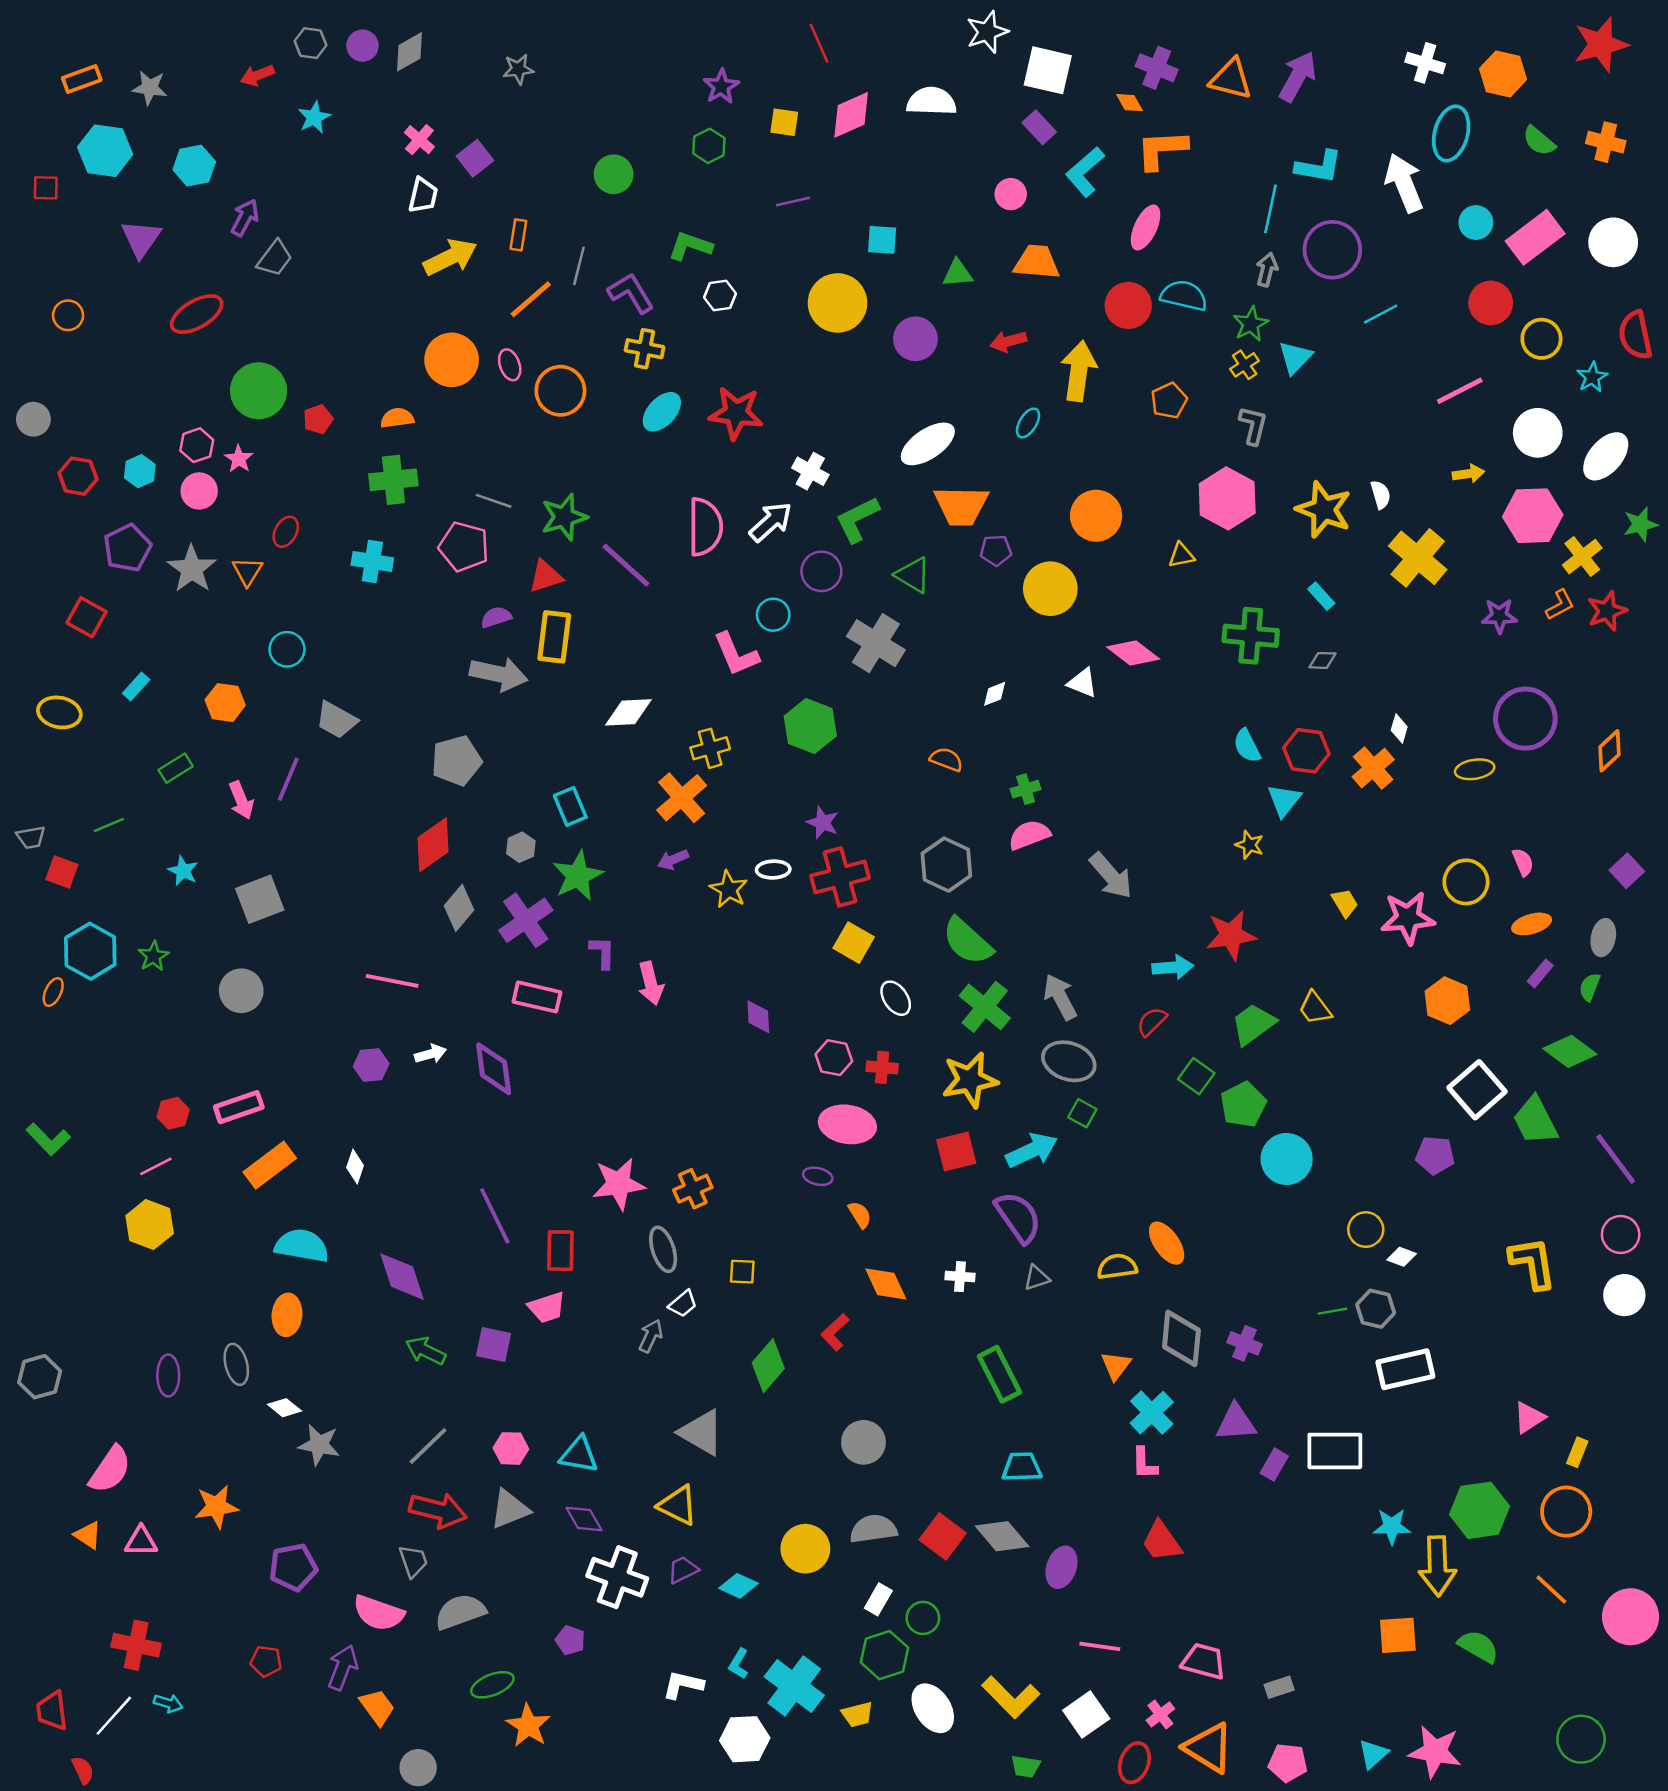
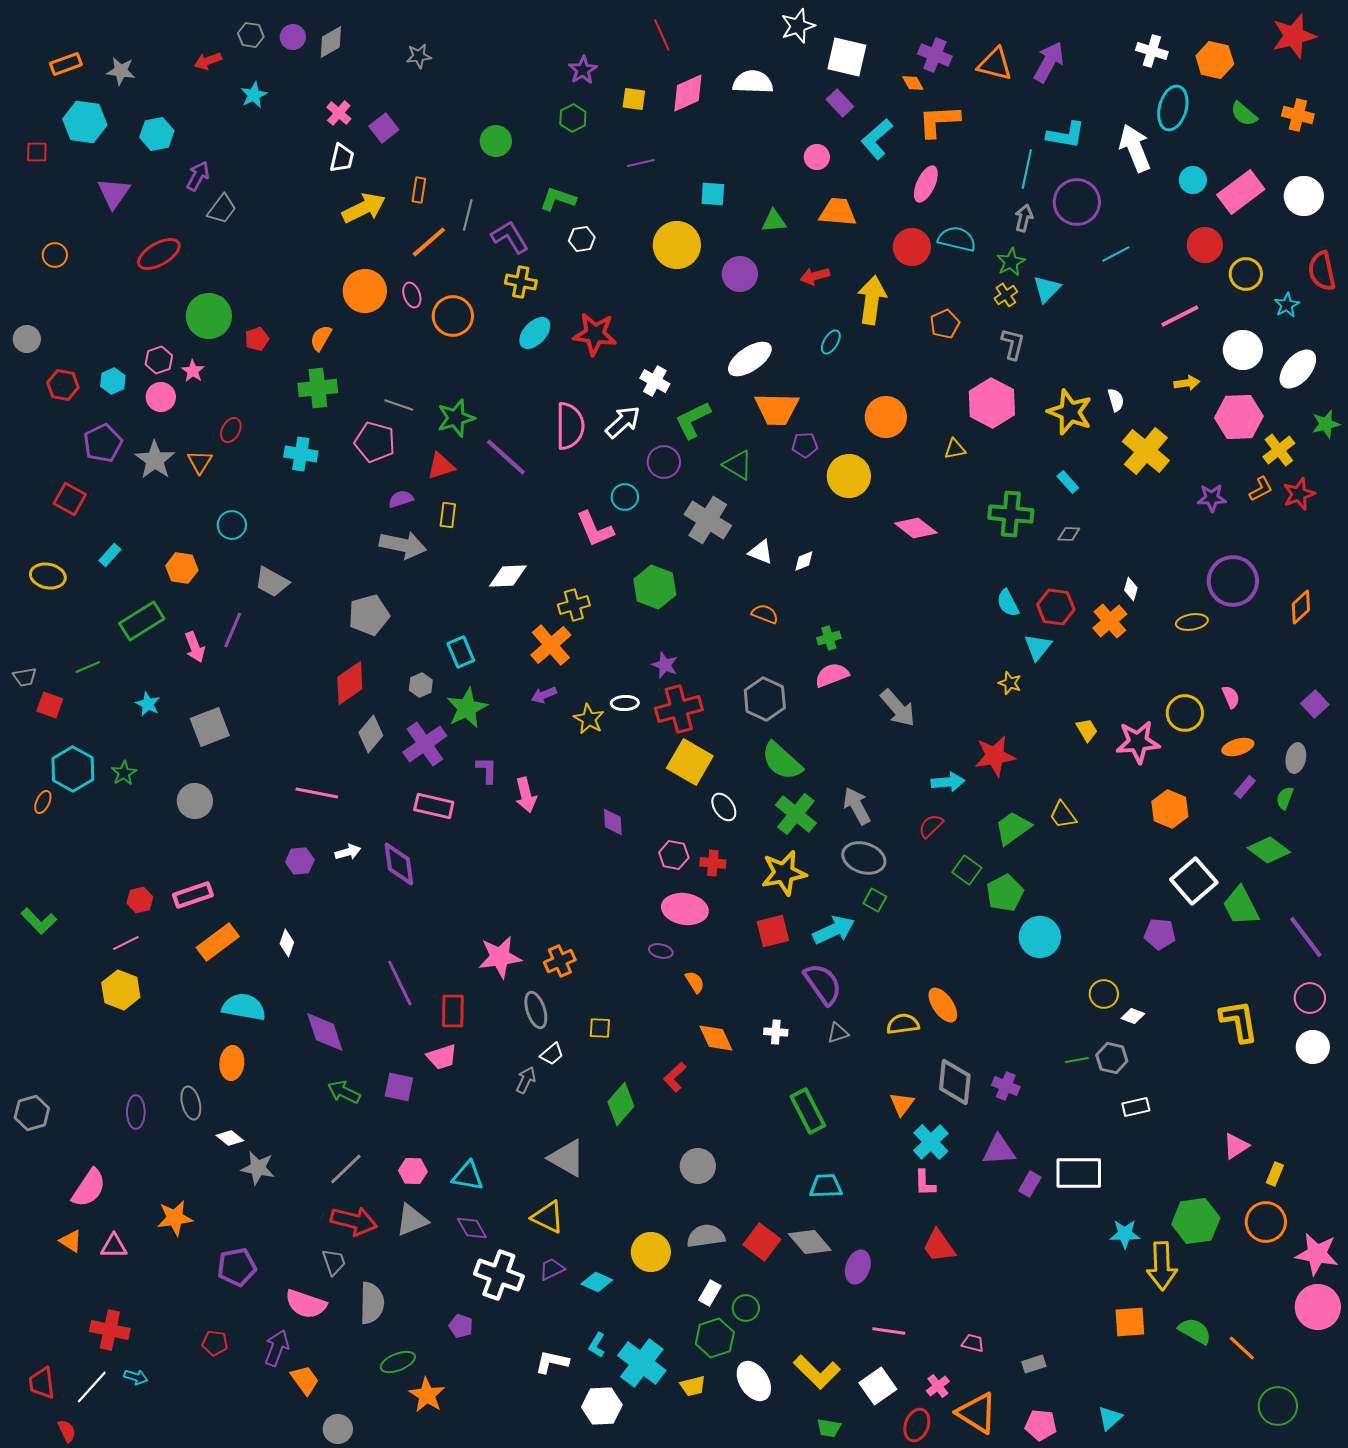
orange semicircle: (397, 418) -> (321, 338), turned -52
yellow rectangle: (554, 637) -> (448, 515), size x0.6
white triangle: (1082, 683) -> (761, 552), moved
green rectangle: (176, 768) -> (142, 621), size x1.6
yellow square: (854, 943) -> (690, 762), size x1.4
white rectangle: (1405, 1369) -> (1136, 1107), size x0.6
orange line: (1551, 1590) -> (1242, 1348), moved
gray semicircle: (460, 1612) -> (372, 1303), turned 111
pink trapezoid: (1204, 1661) -> (973, 1343), size x0.6
pink star: (1435, 1752) -> (1317, 1254), moved

